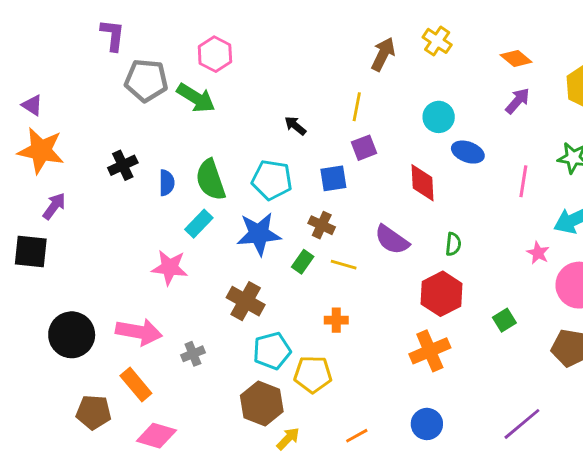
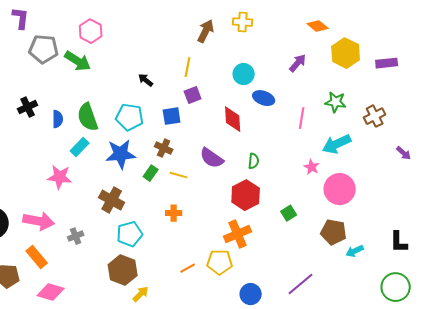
yellow cross: (437, 41) -> (243, 22), turned -30
orange diamond: (516, 58) -> (318, 26), moved
yellow pentagon: (313, 374) -> (220, 262), moved
blue circle: (427, 424) -> (251, 294), moved
orange line: (357, 436) -> (188, 268), moved

